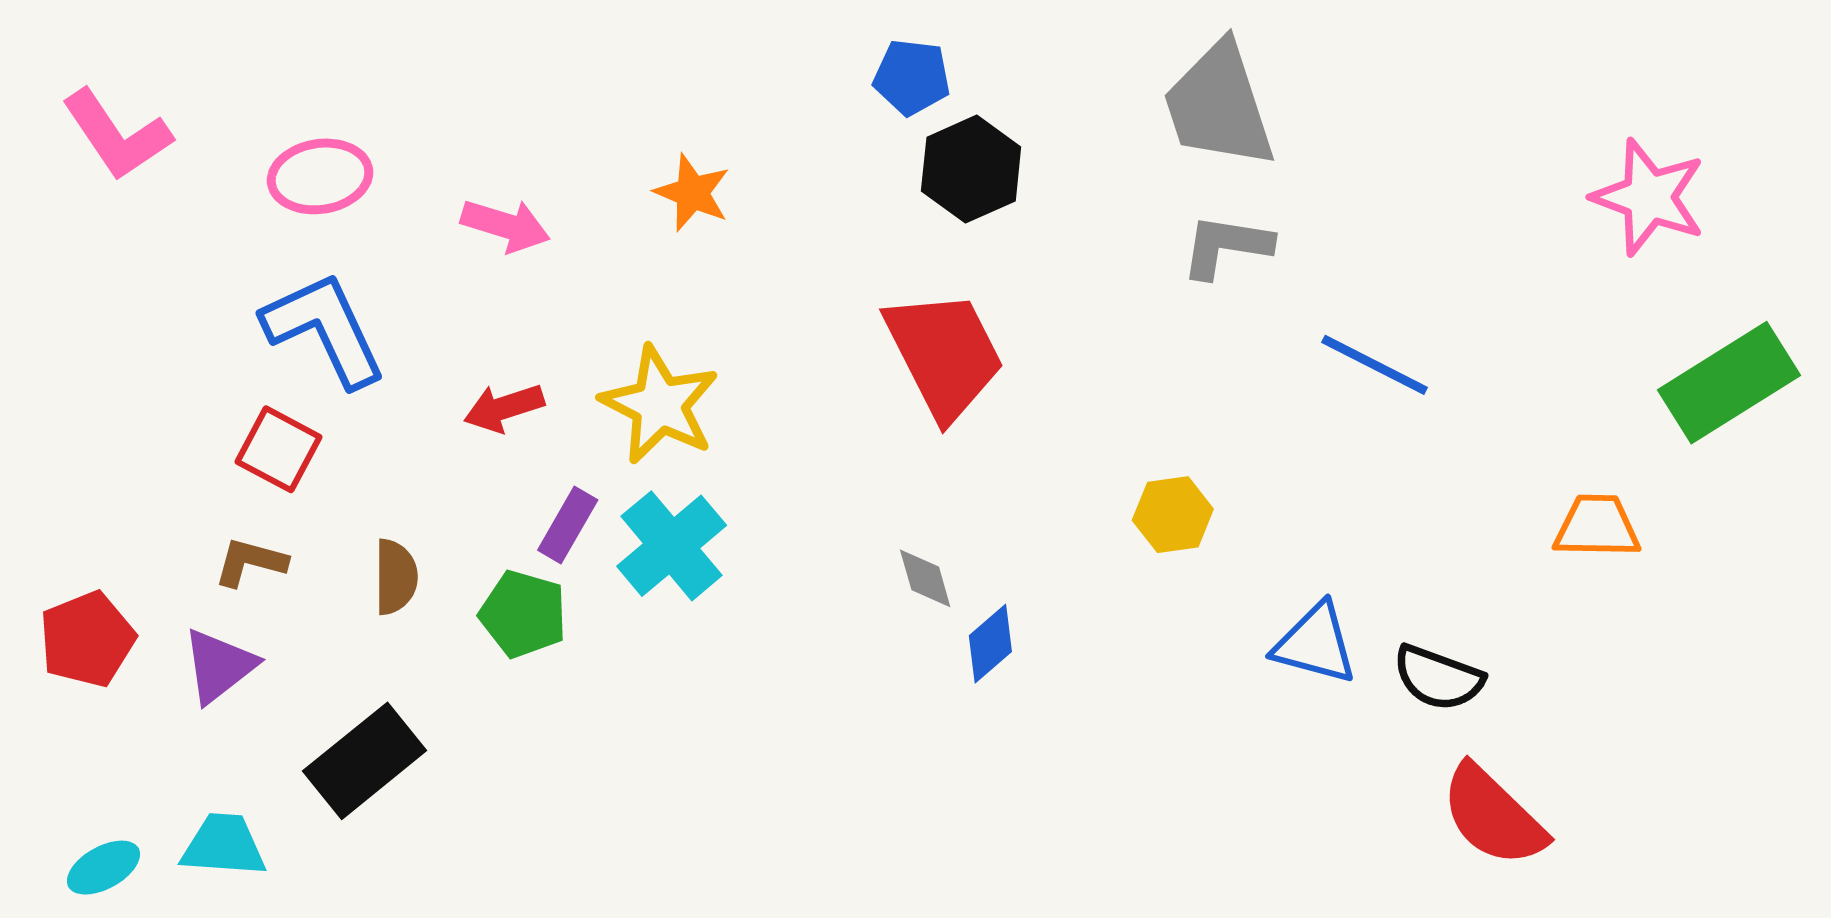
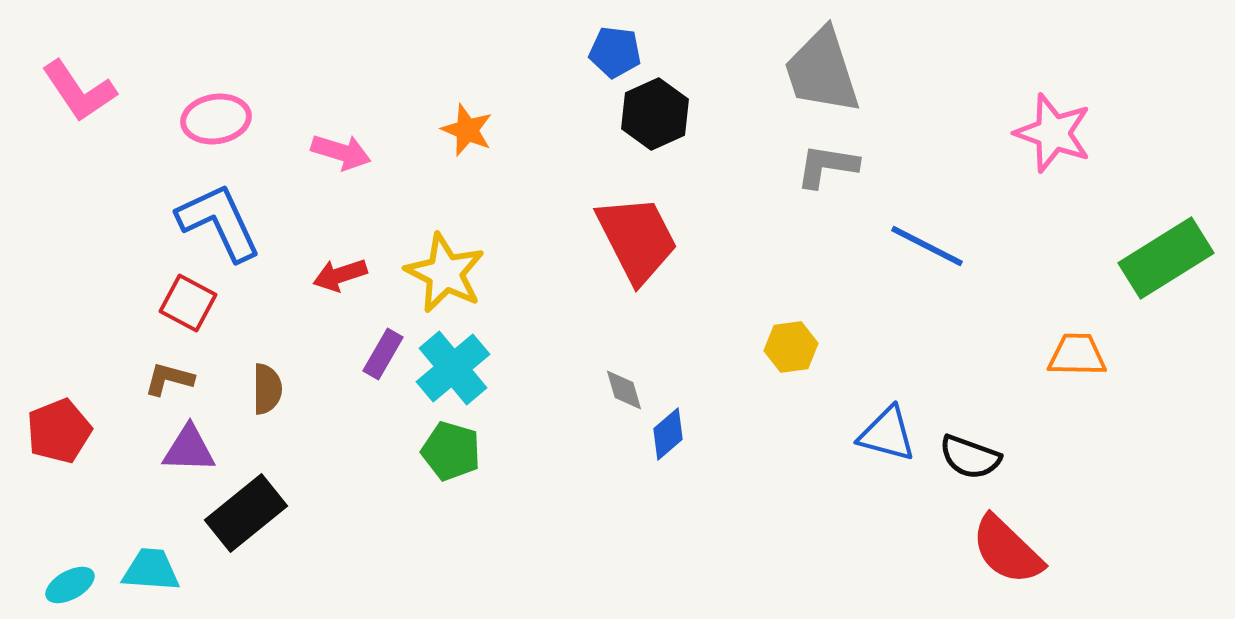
pink star: (1649, 197) -> (1053, 133), moved
green pentagon: (523, 614) -> (451, 451), moved
purple triangle: (219, 666) -> (189, 449), moved, turned 40

